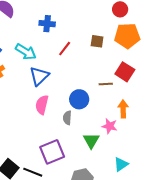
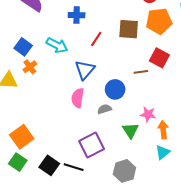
brown square: (97, 41) -> (129, 29), size x1.5
blue triangle: (39, 76) -> (85, 70), moved
orange arrow: (123, 109) -> (163, 130), moved
gray semicircle: (67, 118) -> (104, 109), turned 72

